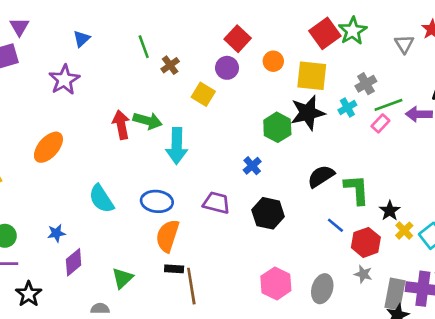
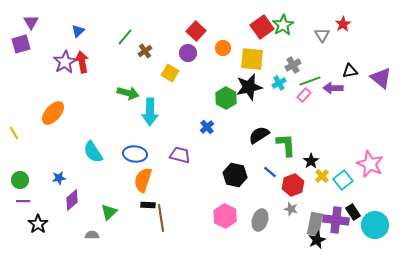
green line: (144, 47) -> (125, 37), turned 60
red arrow: (121, 125) -> (82, 62), moved
black hexagon: (268, 213) -> (235, 175), moved

